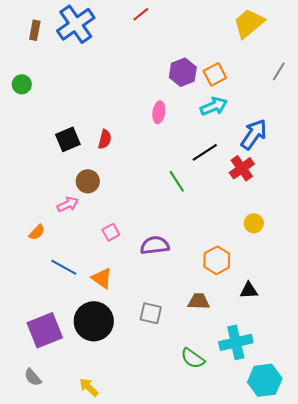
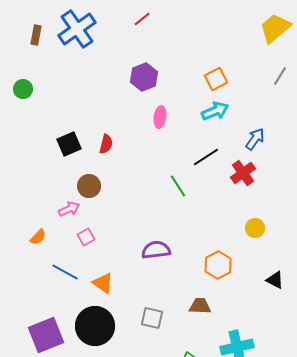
yellow trapezoid: (249, 23) -> (275, 28), moved
purple hexagon: (183, 72) -> (144, 77), moved
blue arrow: (254, 134) -> (255, 139), size x0.7
pink square: (111, 232) -> (86, 237), moved
black triangle: (249, 290) -> (275, 280), moved, turned 30

